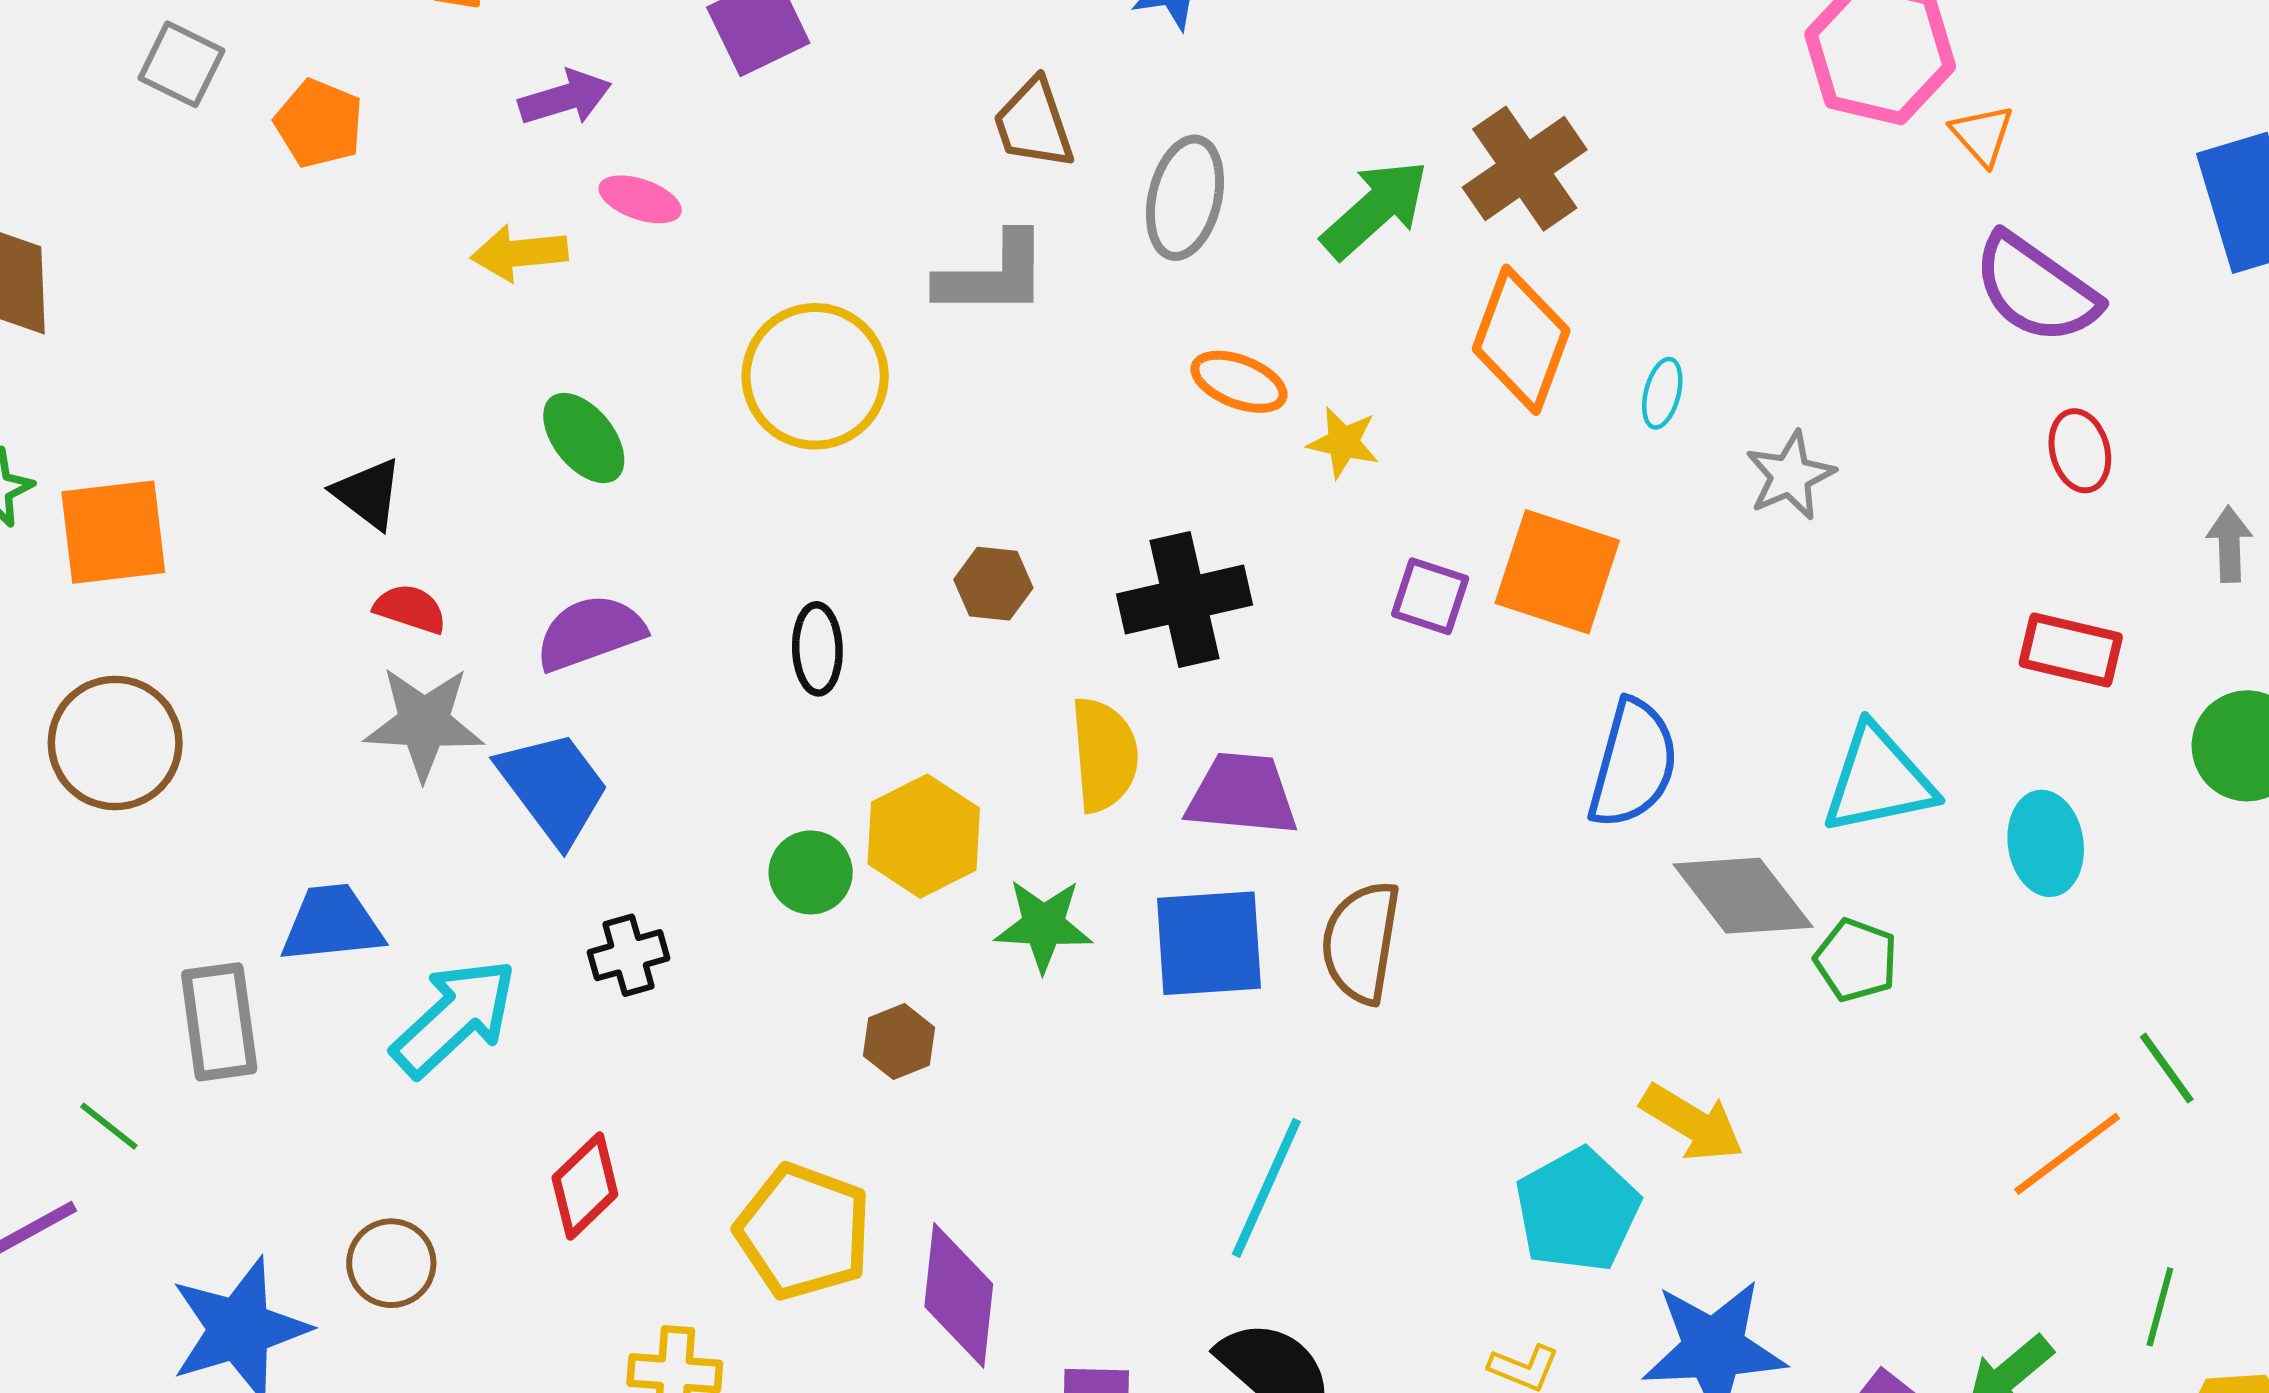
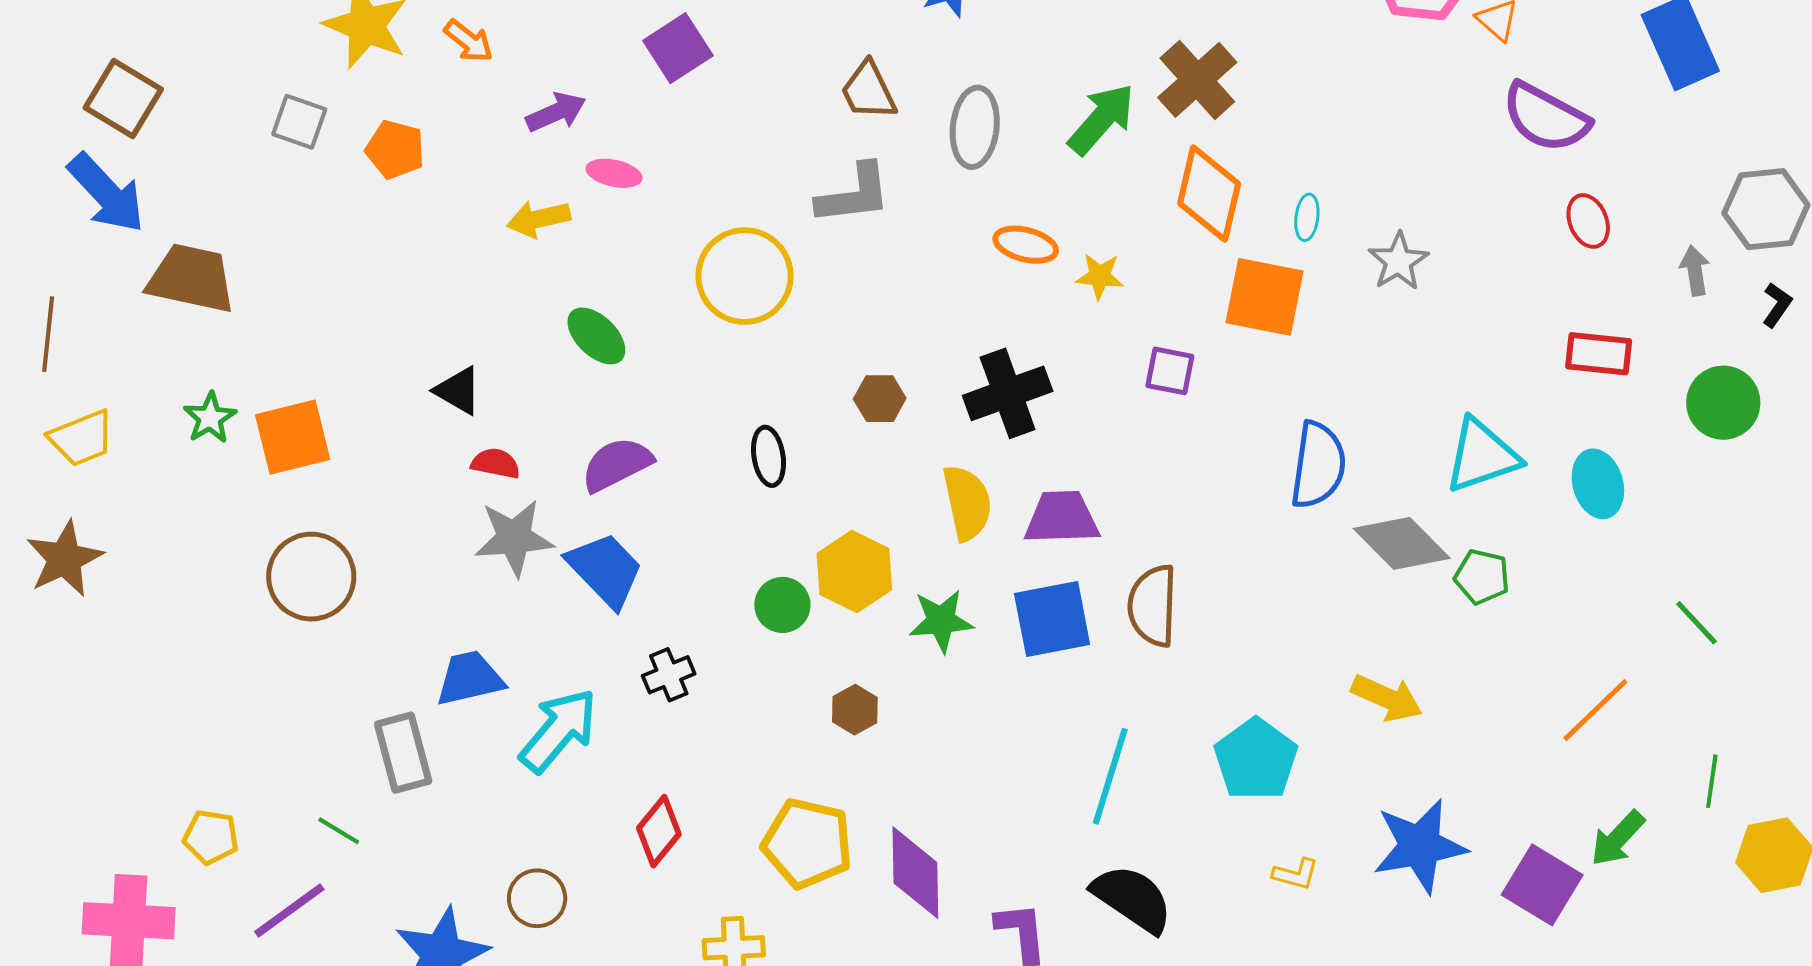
orange square: (1557, 572) -> (1265, 297), moved
orange line: (2067, 1154) -> (1595, 710), moved
cyan pentagon: (1577, 1210) -> (1256, 759), moved

